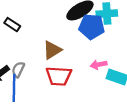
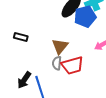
gray semicircle: (18, 70) -> (57, 63), moved

